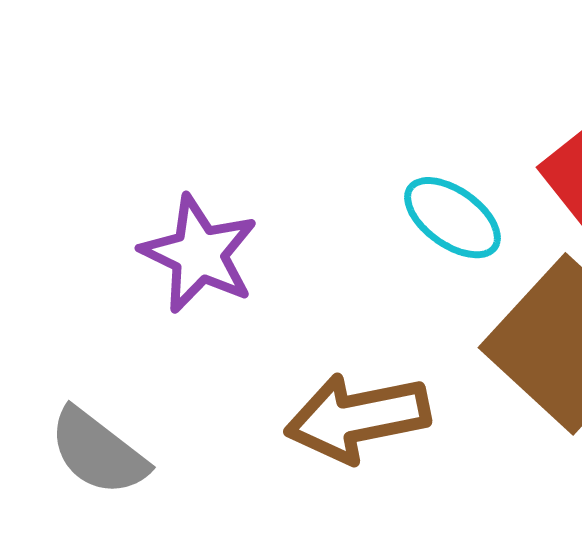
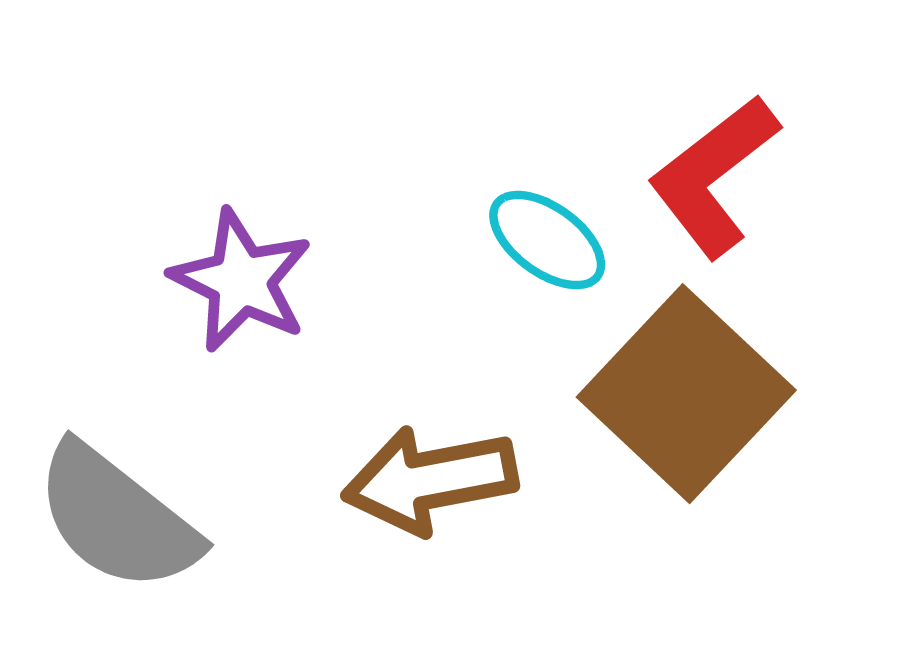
gray semicircle: (98, 452) -> (117, 518), size x1.4

